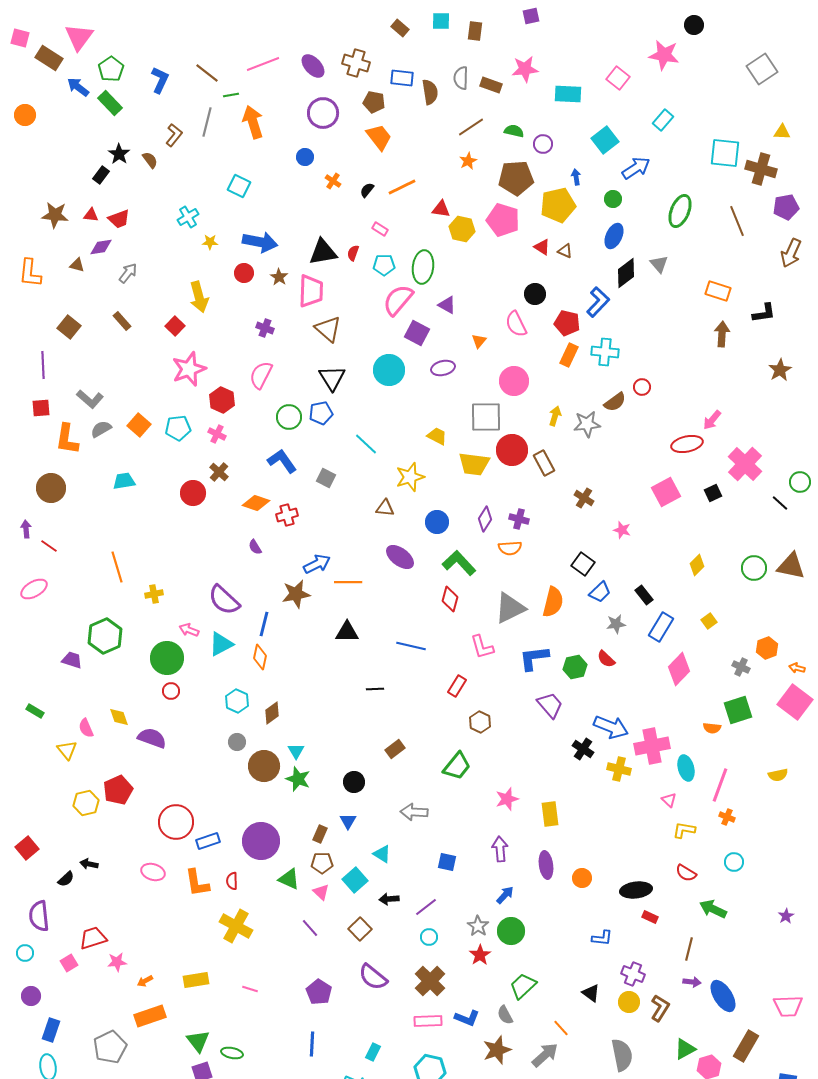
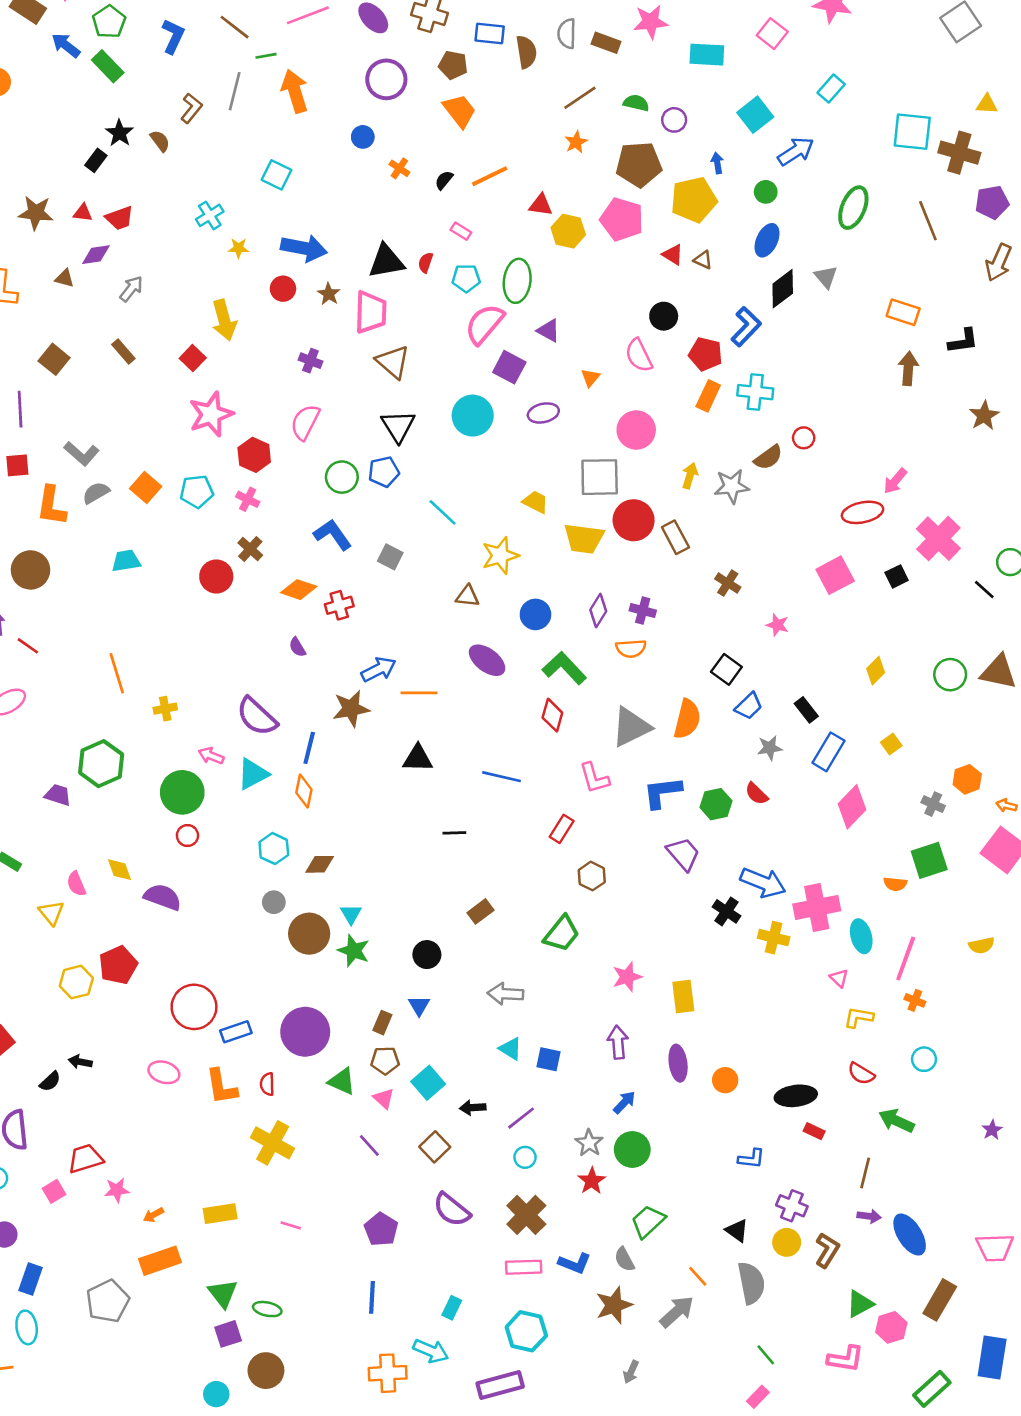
brown diamond: (272, 713) -> (320, 864), turned 35
cyan triangle: (382, 854) -> (511, 1049), moved
gray semicircle: (622, 1055) -> (751, 1283), moved

